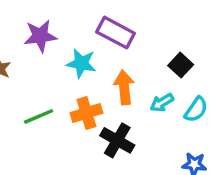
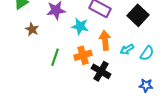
black square: (181, 65) -> (138, 15), moved, size x1.5
green line: (39, 116) -> (55, 57), turned -48

